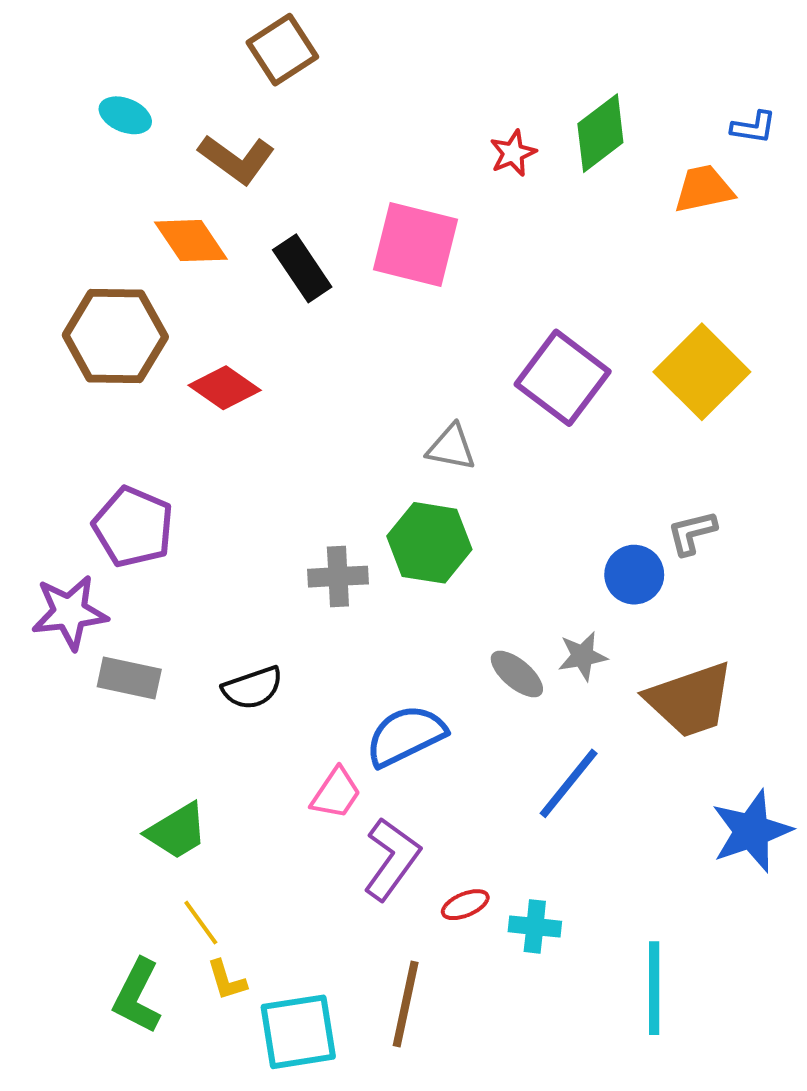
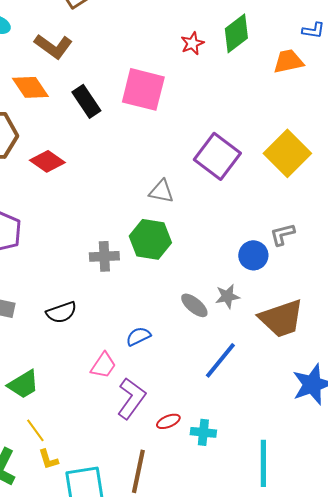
blue semicircle: (406, 736) -> (138, 336), size x0.6

